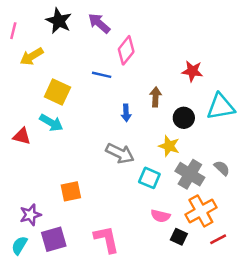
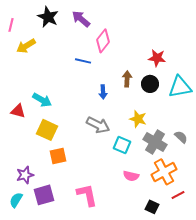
yellow square: (57, 92) -> (47, 130), moved
black circle: (184, 118) -> (150, 84), moved
black square: (179, 237) -> (152, 207), moved

